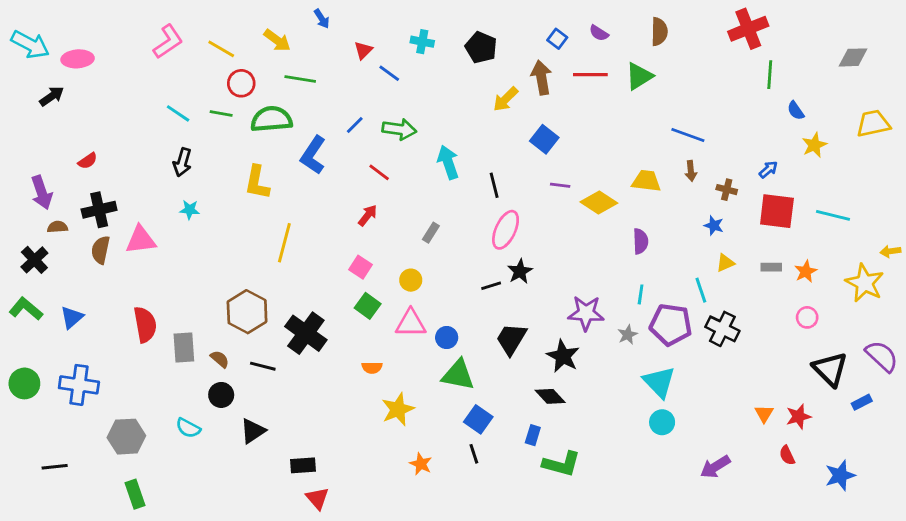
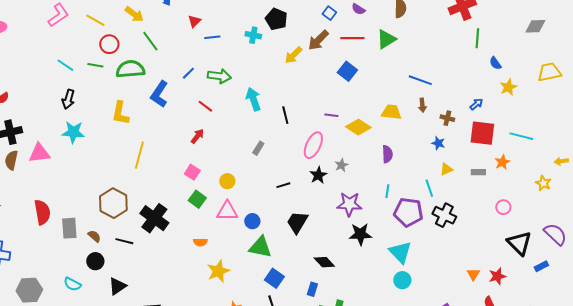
cyan cross: (422, 42) -> (253, 35), moved
blue line: (389, 73) -> (212, 37), turned -42
brown arrow: (541, 78) -> (318, 40), turned -125
green line: (300, 79) -> (150, 41), turned 45
blue square: (544, 139) -> (347, 71), moved
cyan star: (190, 210) -> (73, 132), size x1.6
pink ellipse: (506, 230) -> (313, 145), moved
gray rectangle: (431, 233) -> (258, 148), moved
black star: (520, 271) -> (318, 175), moved
orange star: (806, 271) -> (502, 162), moved
yellow star: (865, 283) -> (543, 183), size x0.6
gray star: (628, 335) -> (341, 165), moved
black star: (563, 356) -> (360, 234), moved, turned -30

